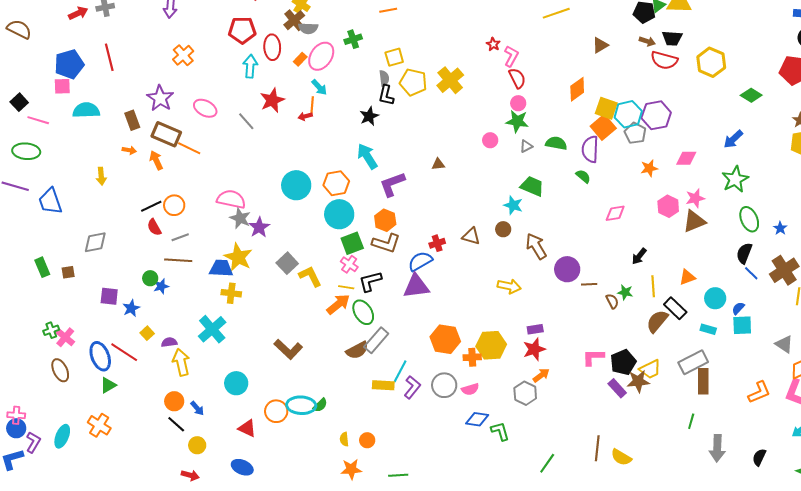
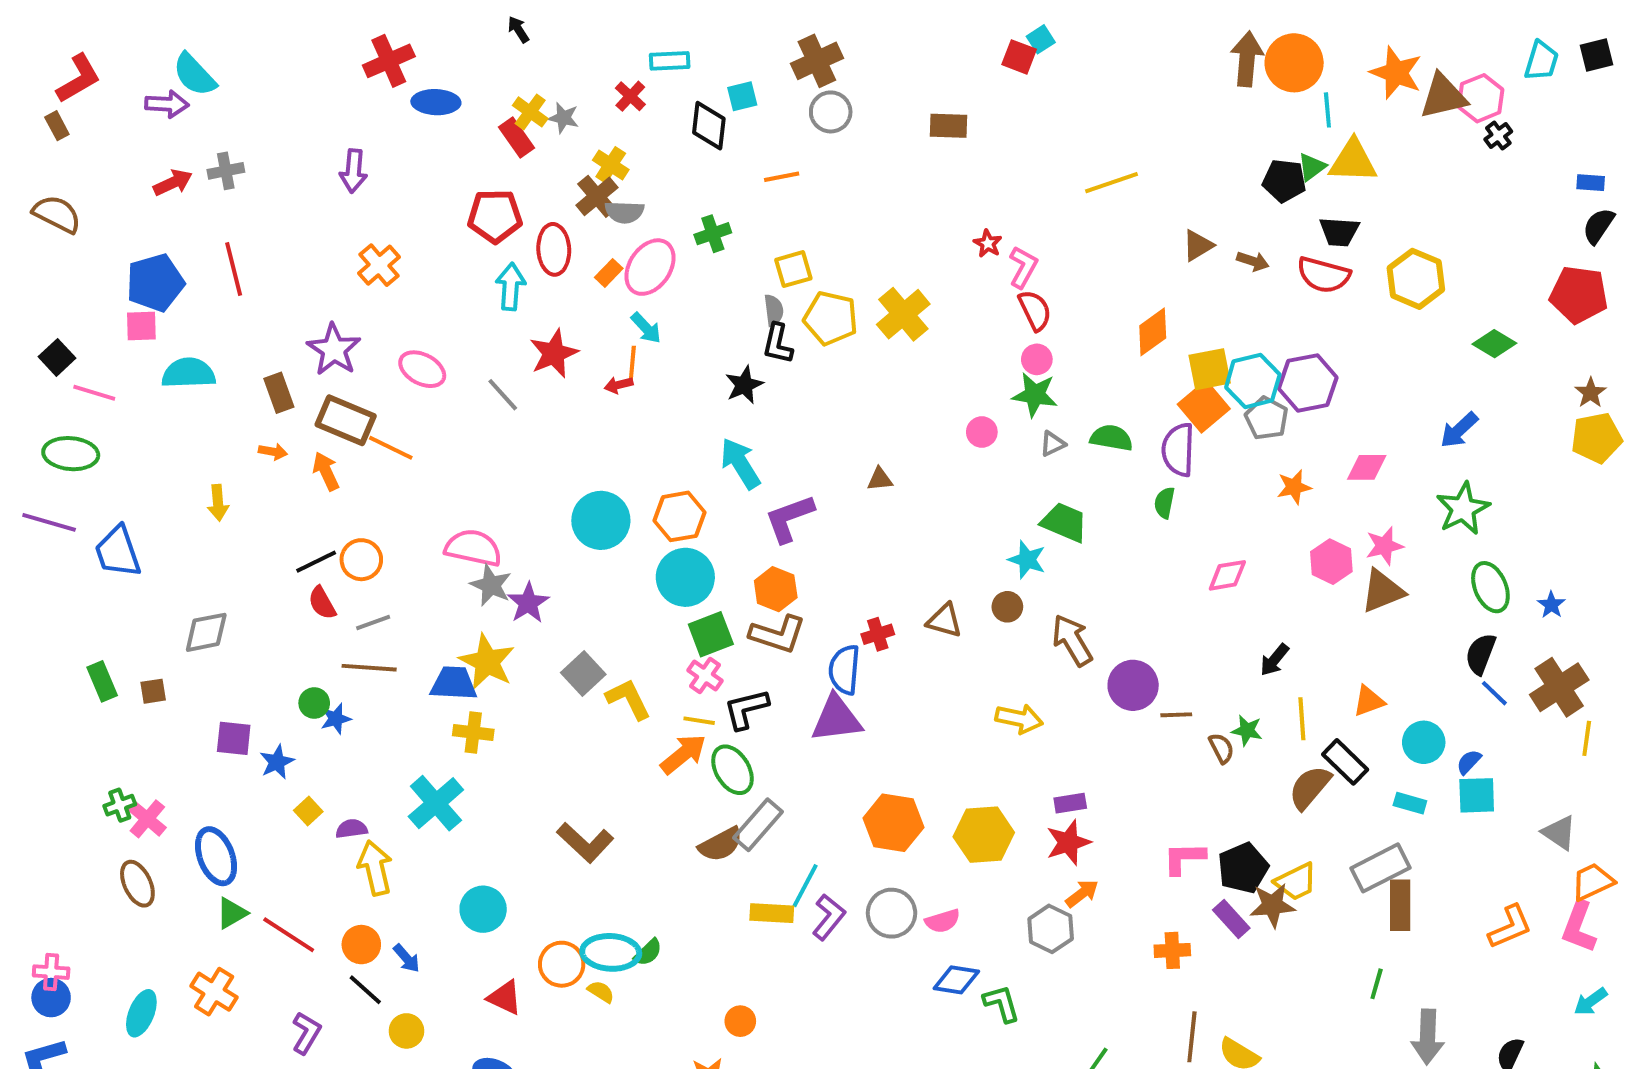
brown arrow: (647, 41) -> (1253, 261), moved
yellow square: (606, 108) -> (1210, 369), turned -30
green semicircle: (583, 176) -> (1164, 503), turned -119
blue semicircle: (420, 261) -> (844, 670), turned -55
red line: (124, 352) -> (289, 935), moved
orange cross: (472, 357) -> (1172, 950), moved
yellow semicircle: (344, 439) -> (601, 992), moved, turned 128
purple L-shape: (33, 442) -> (306, 1033), moved

